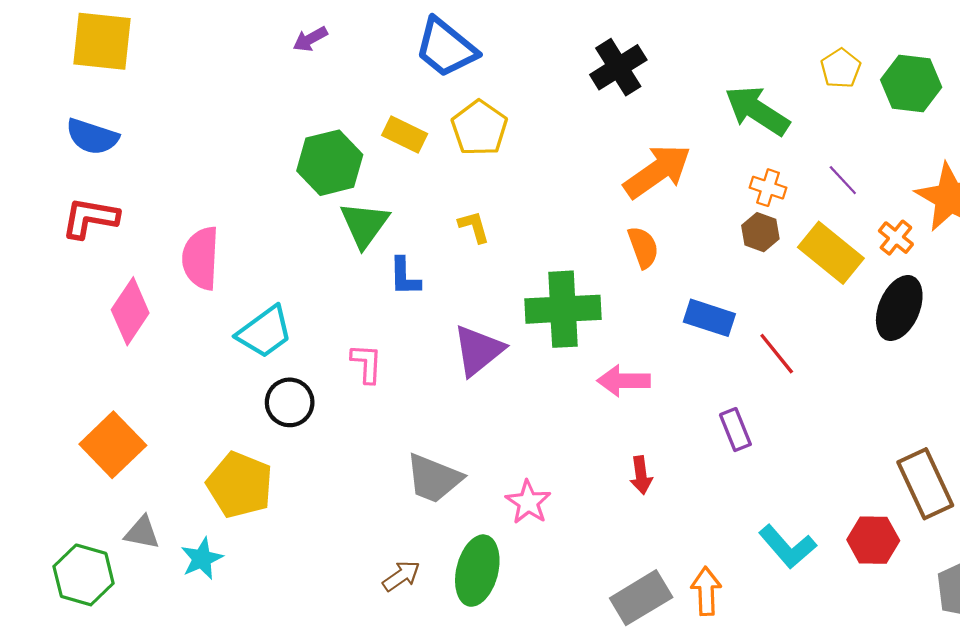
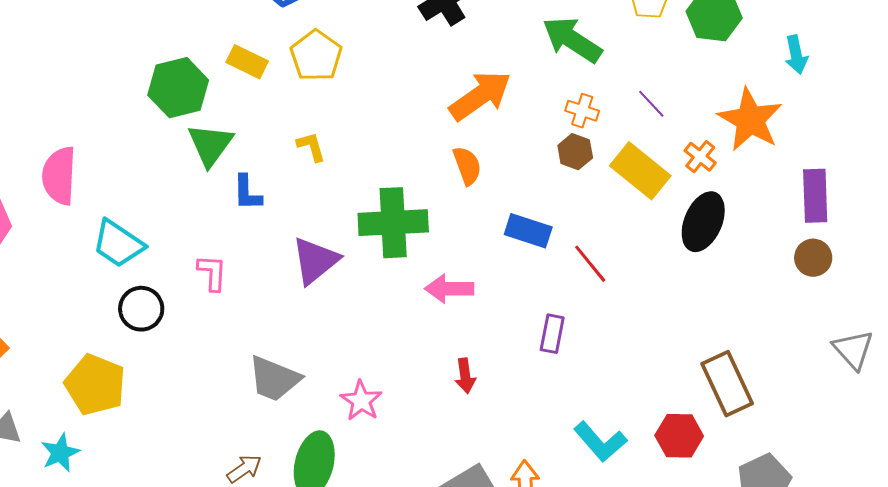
cyan trapezoid: (265, 332) -> (118, 244), turned 70
purple rectangle: (735, 430) -> (552, 334), turned 33

